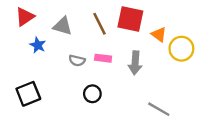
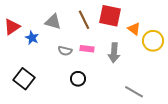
red triangle: (25, 17) -> (12, 27), moved
black square: (28, 94) -> (24, 79), turned -30

